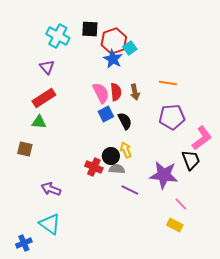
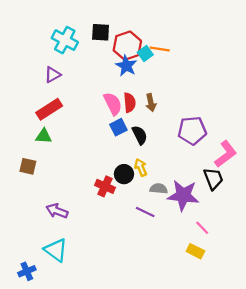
purple triangle: (47, 67) -> (52, 75), turned 42
orange line: (168, 83) -> (160, 49), moved
gray semicircle: (117, 169) -> (159, 189), moved

